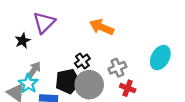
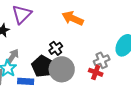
gray cross: (117, 68) -> (102, 60), moved
black pentagon: (68, 81) -> (43, 66), turned -30

